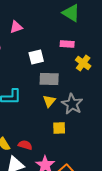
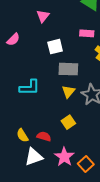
pink triangle: (16, 27) -> (43, 16), moved, turned -32
yellow square: (59, 128) -> (68, 122), moved, turned -32

